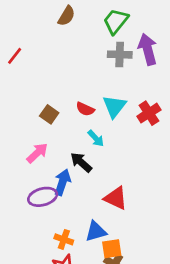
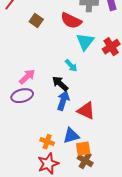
red semicircle: (85, 109) -> (71, 21), moved, size x1.5
brown square: (49, 114) -> (36, 21), moved
blue arrow: (63, 182) -> (63, 101), moved
purple ellipse: (43, 197) -> (22, 96), moved

